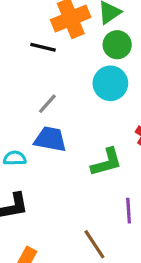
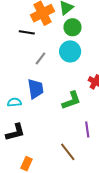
gray line: (47, 104) -> (41, 58), moved
blue trapezoid: (50, 139) -> (36, 89), turned 75

